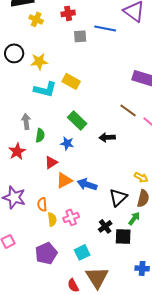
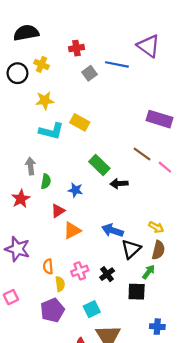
yellow cross: (36, 19) -> (42, 64), moved
gray square: (80, 36) -> (90, 73), turned -32
black circle: (14, 53) -> (17, 73), moved
green rectangle: (77, 120) -> (99, 165), moved
blue arrow: (87, 184) -> (112, 230), moved
orange semicircle: (42, 204) -> (48, 266), moved
yellow semicircle: (52, 219) -> (60, 284), moved
black cross: (105, 226) -> (107, 274), moved

